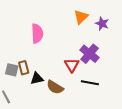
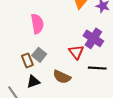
gray square: (12, 70) -> (39, 55), moved, turned 32
black triangle: (37, 78) -> (33, 82), moved

